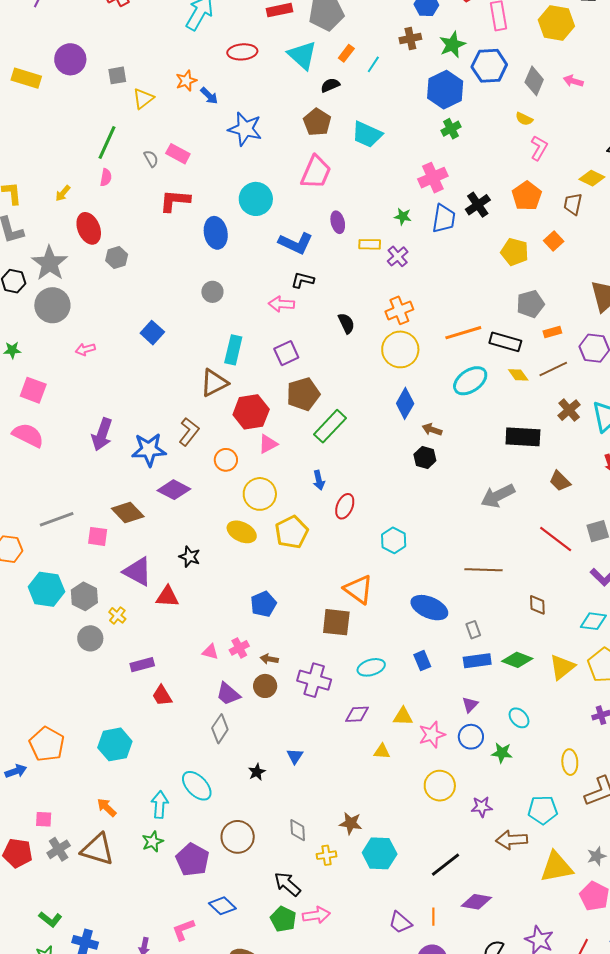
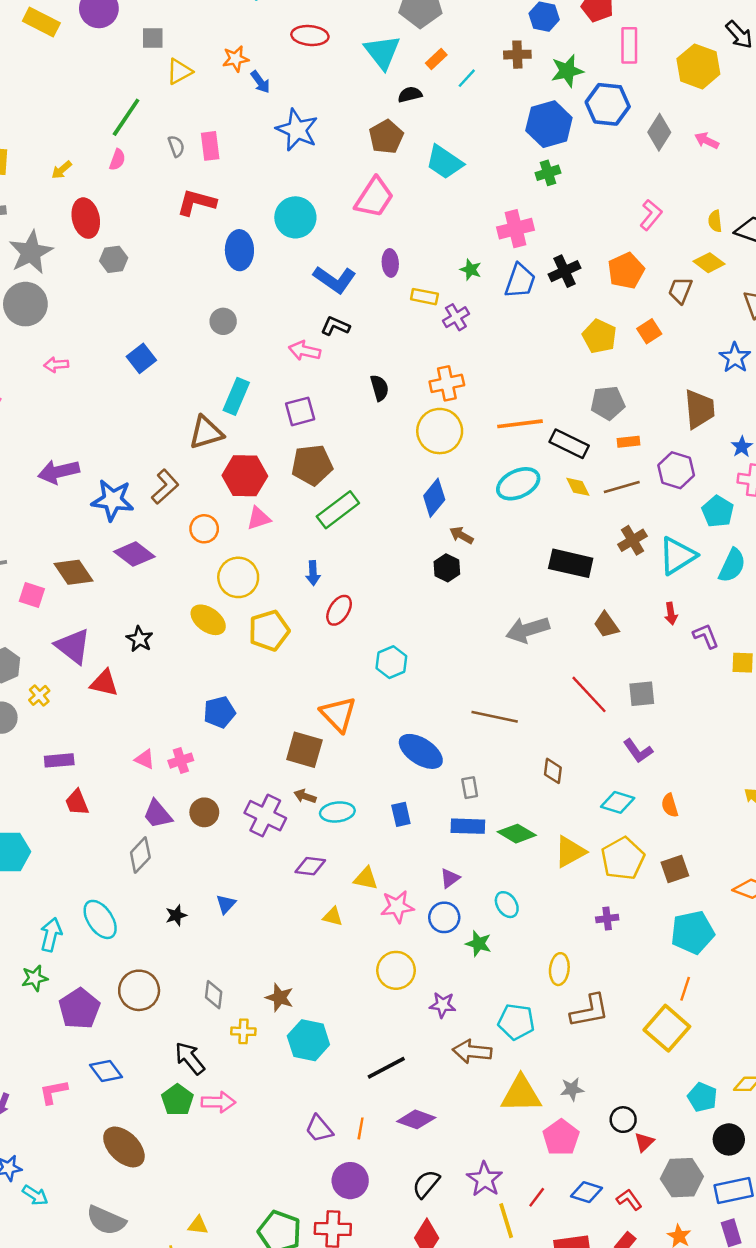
yellow semicircle: (524, 119) -> (715, 221), moved, turned 48
pink rectangle: (178, 154) -> (210, 146), turned 45
purple arrow: (102, 434) -> (59, 472), turned 48
brown arrow: (269, 659) -> (305, 796), moved

